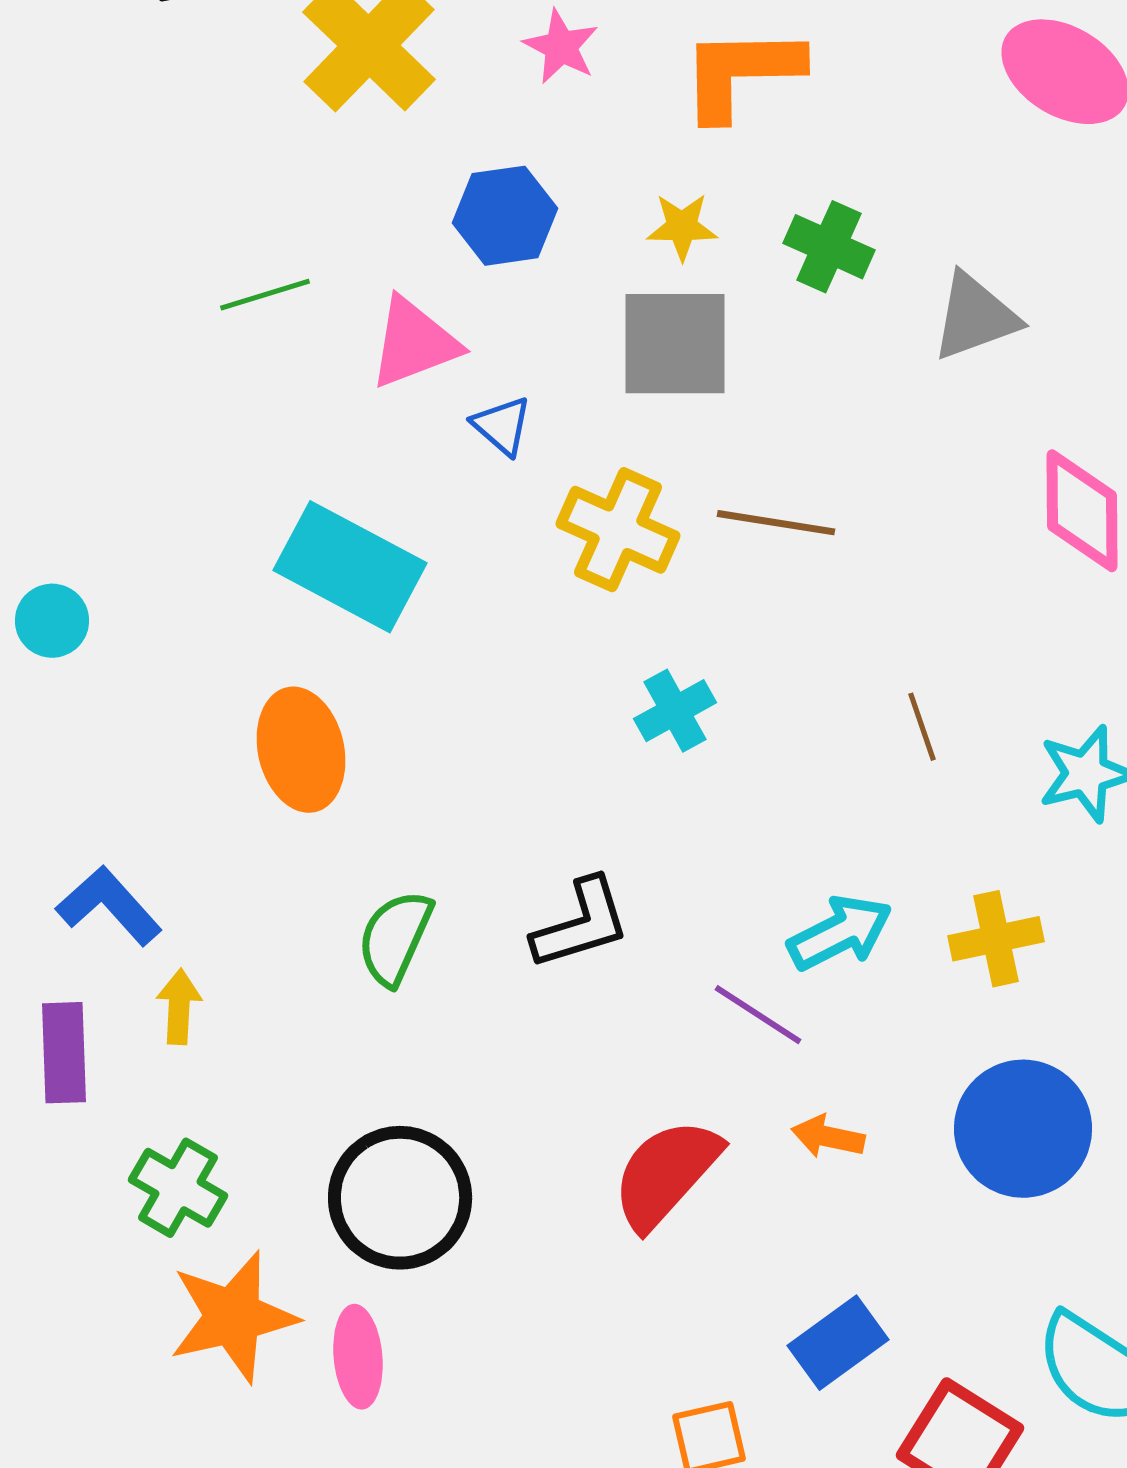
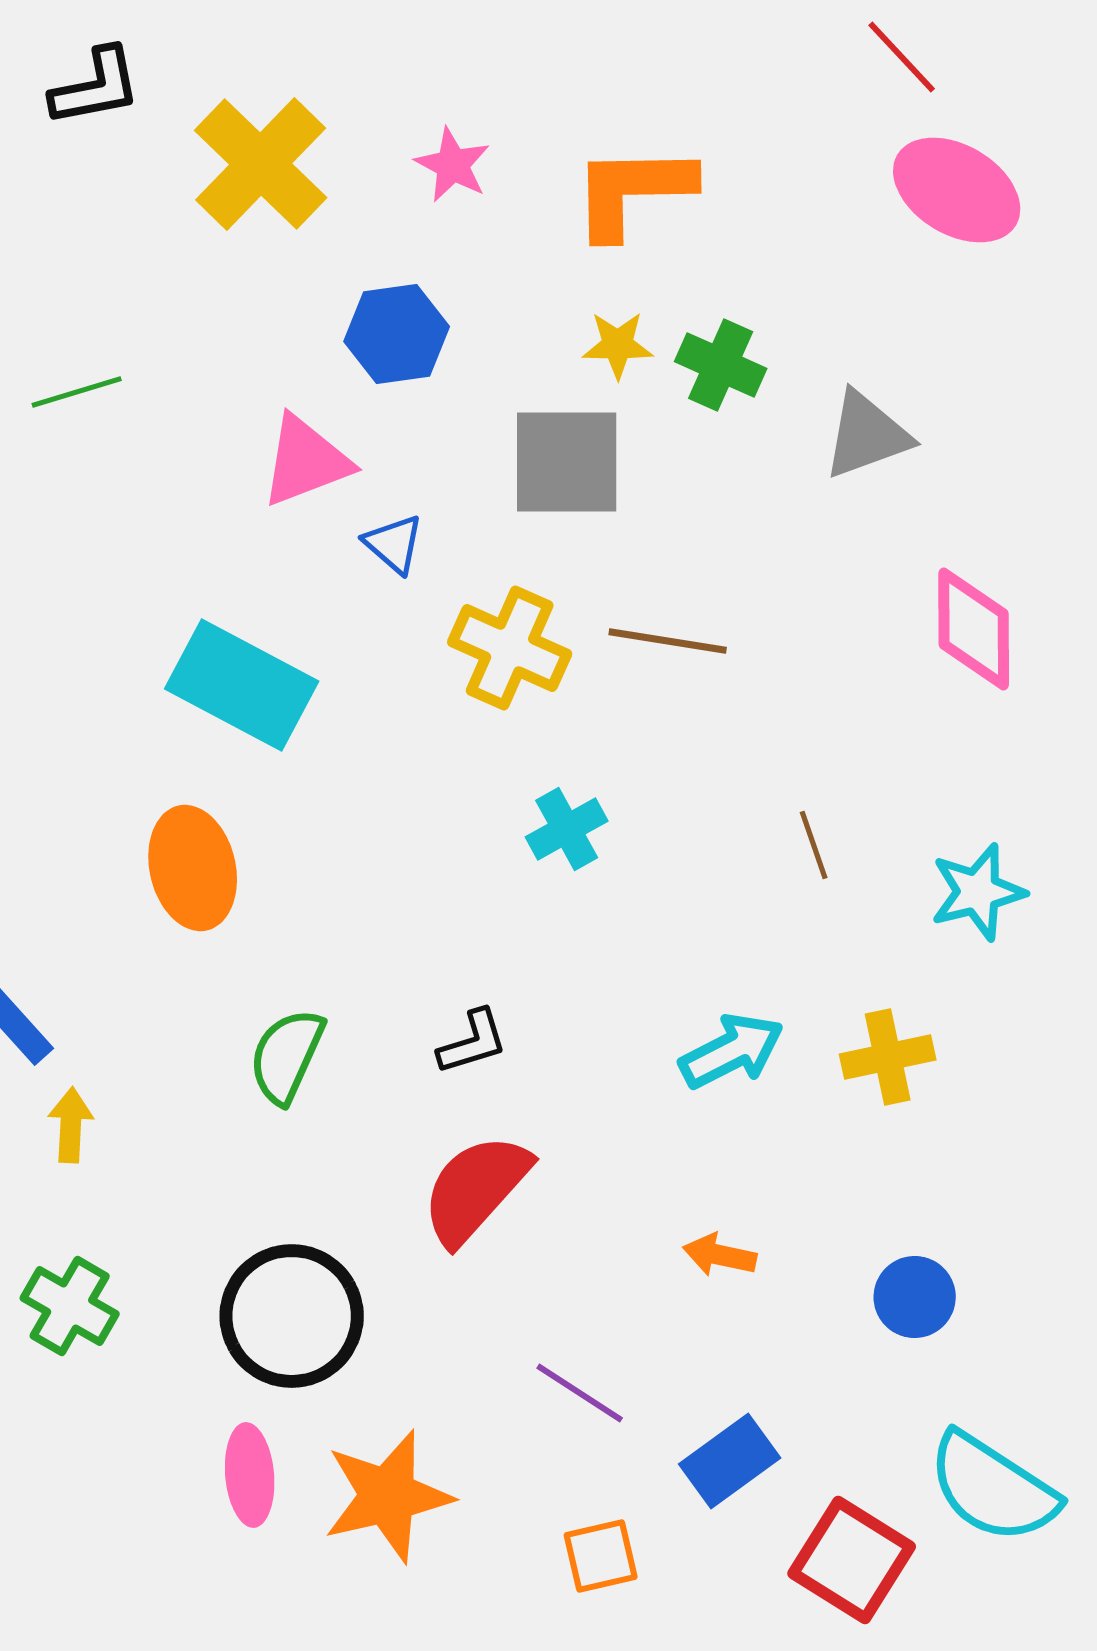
yellow star: (682, 227) -> (618, 345), moved
green line: (265, 295) -> (77, 392), moved
black L-shape: (581, 924) -> (473, 1042), size x0.7
purple line: (758, 1015) -> (580, 1393), moved
blue circle: (1023, 1129) -> (915, 1297), moved, size x0.6
red semicircle: (666, 1174) -> (476, 1189), moved
orange star: (233, 1317) -> (388, 1496), moved

